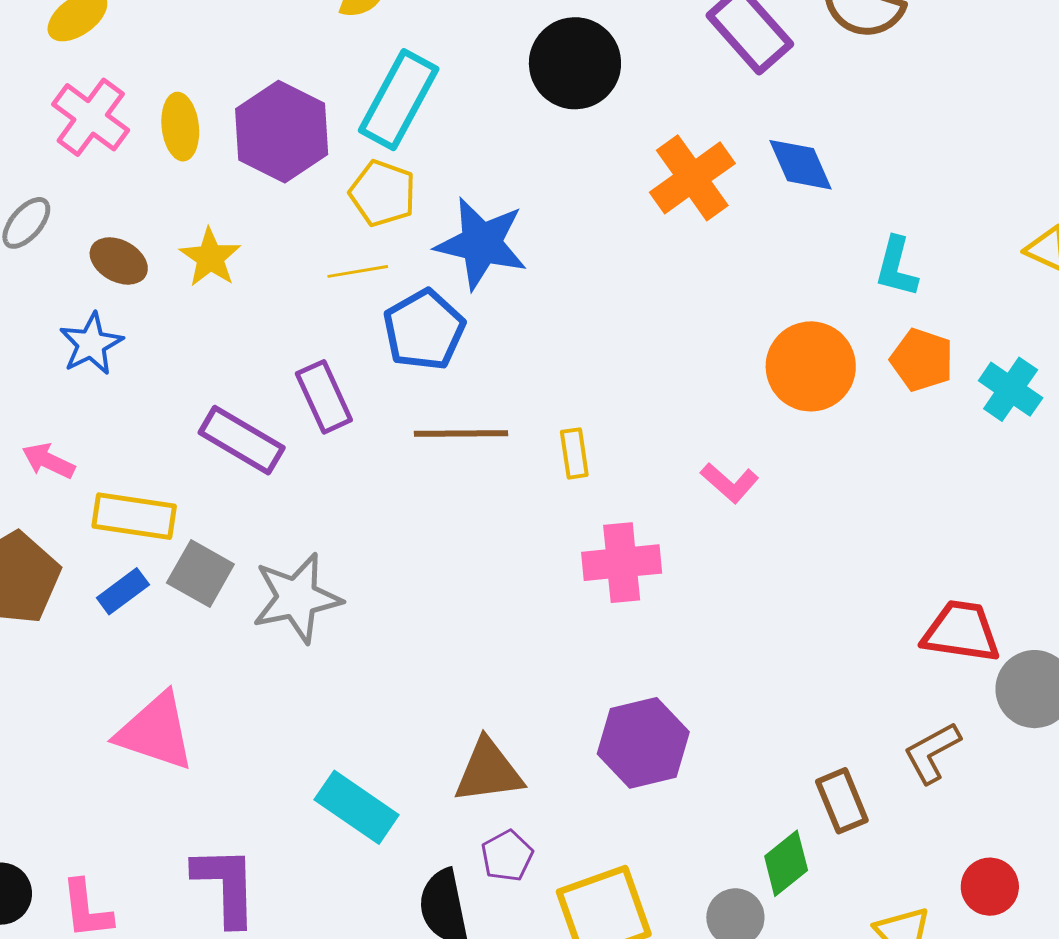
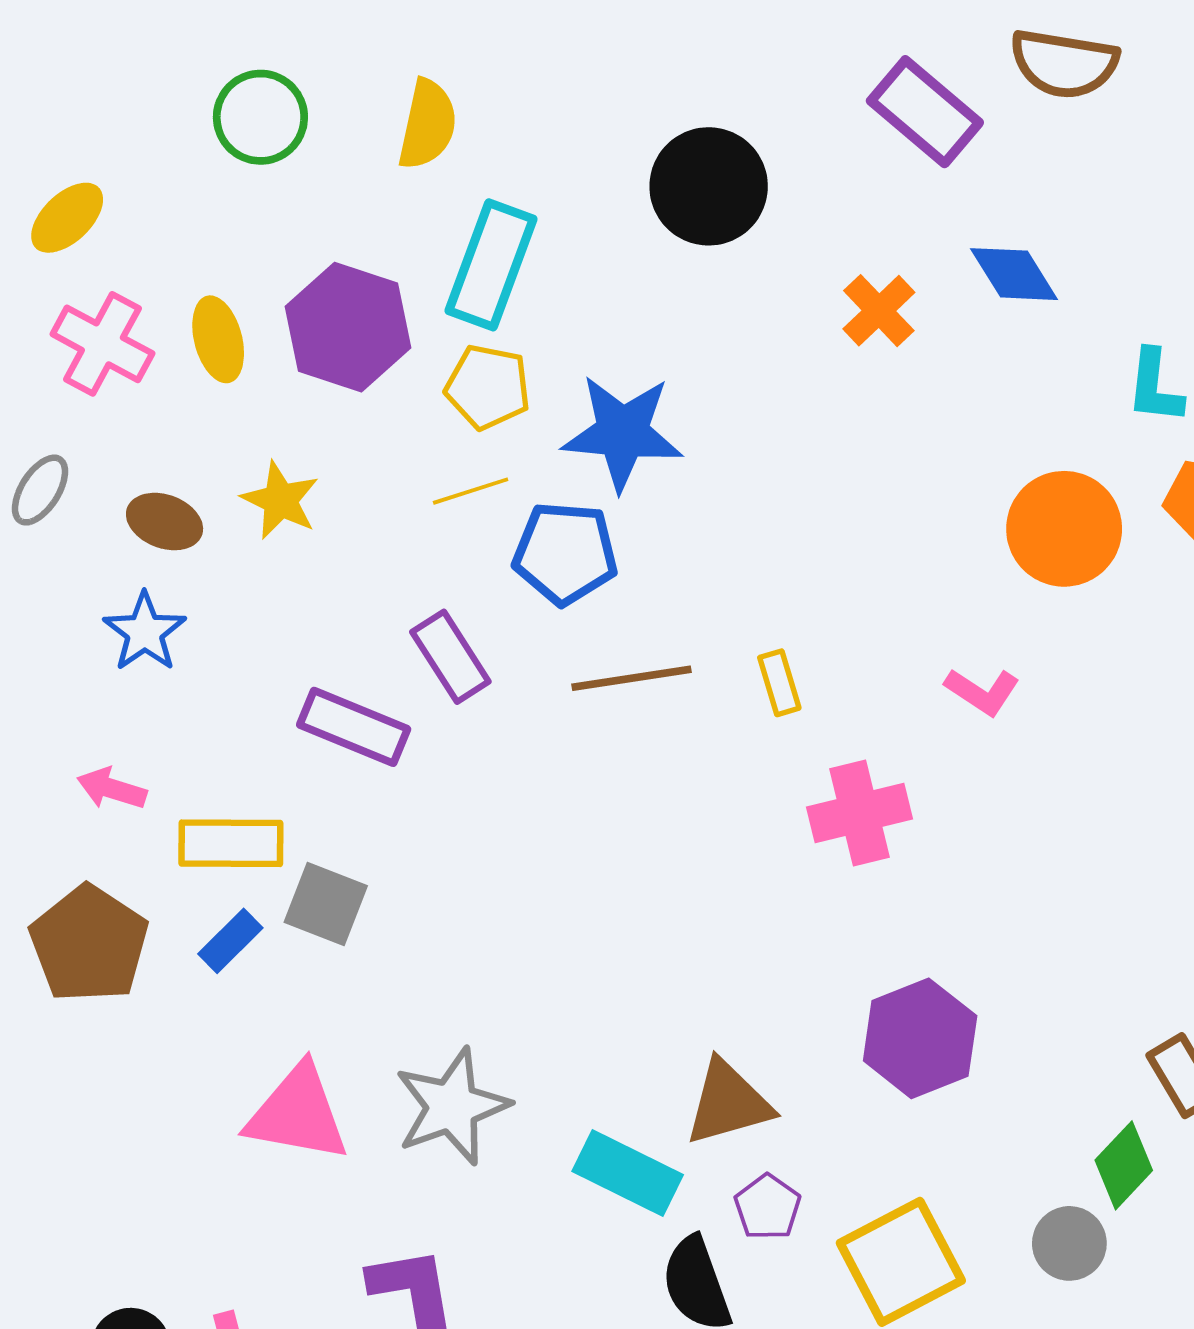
orange cross: (692, 178) -> (879, 311), size x0.7
blue pentagon: (424, 330) -> (565, 553), turned -30
gray star: (297, 598) -> (452, 1107), moved
cyan rectangle: (357, 807) -> (628, 1173), moved

